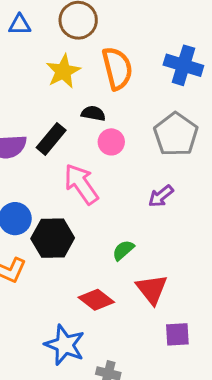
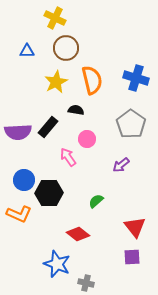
pink circle: (111, 142) -> (87, 139), moved
pink arrow: (81, 184) -> (68, 157), size x0.7
red triangle: (152, 289) -> (135, 227), moved

